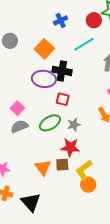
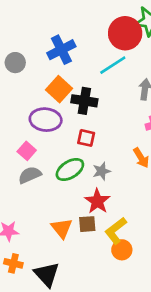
blue cross: (61, 20) -> (61, 50), moved, size x1.5
red circle: (94, 20) -> (125, 33), size x1.6
orange square: (44, 49) -> (59, 89), moved
purple ellipse: (44, 79) -> (46, 120), moved
red star: (70, 147) -> (97, 201), turned 30

